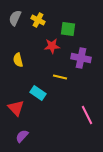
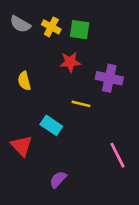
gray semicircle: (15, 18) -> (20, 24), turned -84
green square: (68, 29) -> (80, 30), moved
purple semicircle: (22, 136) -> (58, 179), moved

